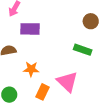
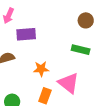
orange star: (31, 69) -> (41, 69), moved

